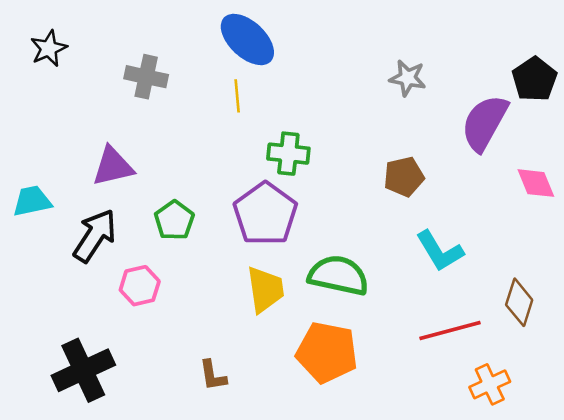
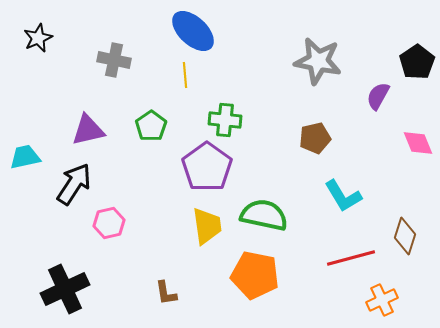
gray star: (408, 78) -> (318, 61), size x1.6
purple semicircle: (485, 123) -> (378, 96), size x0.6
green pentagon: (174, 220) -> (151, 126), moved

